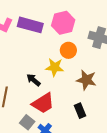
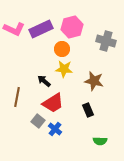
purple rectangle: (30, 25) -> (41, 29), turned -40
orange circle: (68, 50) -> (62, 49), moved

